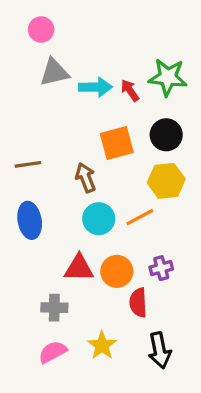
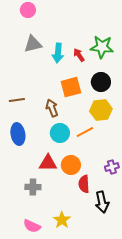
pink circle: (41, 30) -> (28, 10), moved
cyan arrow: (95, 87) -> (58, 53), turned 96
purple cross: (161, 268) -> (112, 167), moved
yellow star: (102, 345) -> (62, 220), moved
black arrow: (160, 350) -> (102, 202), moved
pink semicircle: (53, 352) -> (32, 226), moved, turned -126

